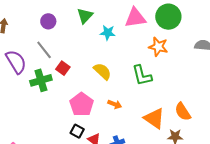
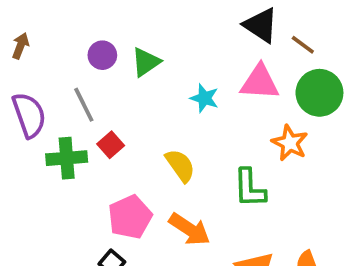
green triangle: (85, 16) -> (146, 62), moved
orange arrow: (115, 104) -> (190, 229), size x1.6

